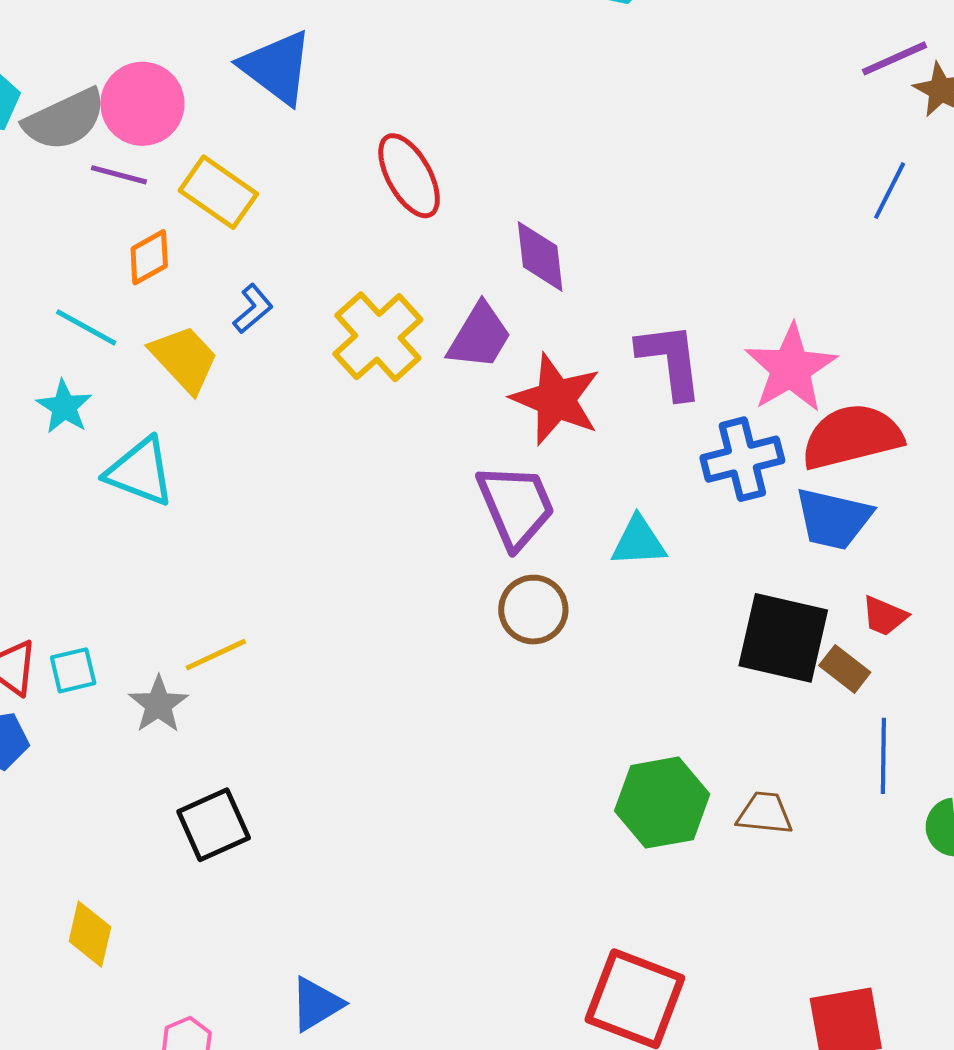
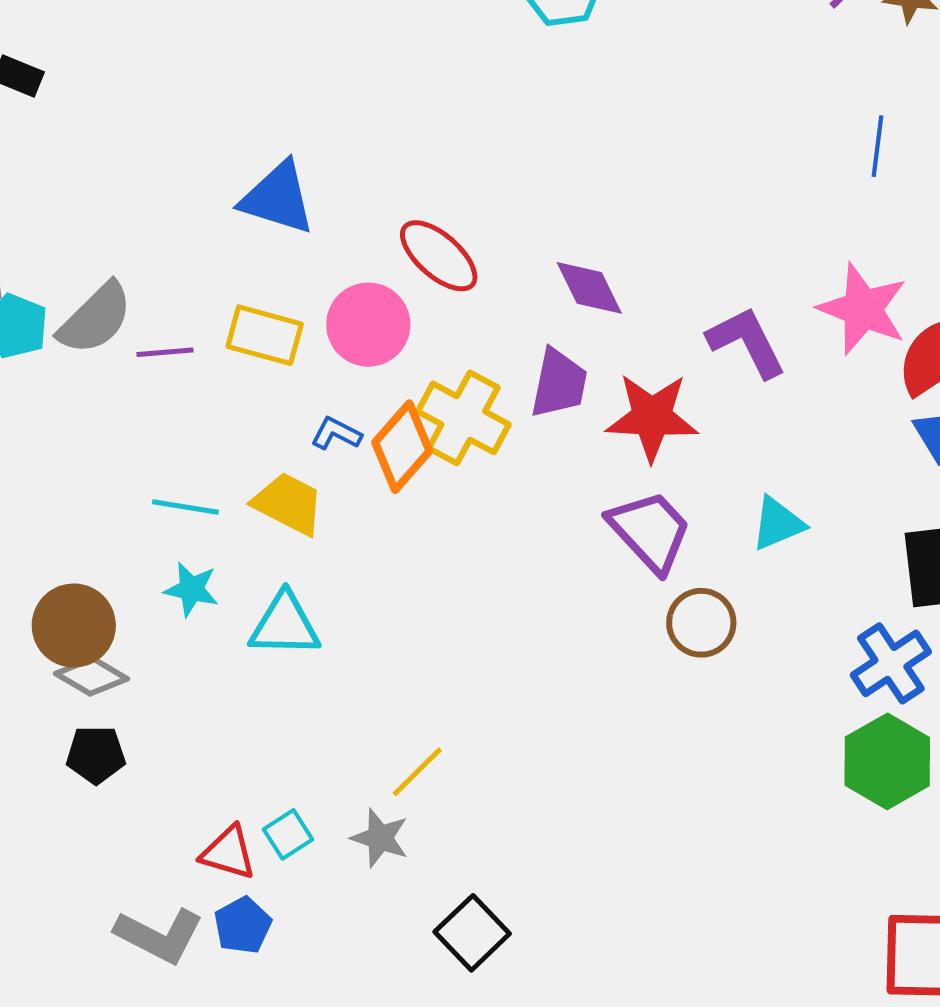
pink circle: (142, 104) -> (368, 325), moved
blue line: (890, 191) -> (878, 146), moved
orange diamond: (149, 257) -> (402, 447), moved, size x1.5
blue L-shape: (253, 309) -> (336, 434), turned -93
blue cross: (742, 459) -> (891, 663), moved

